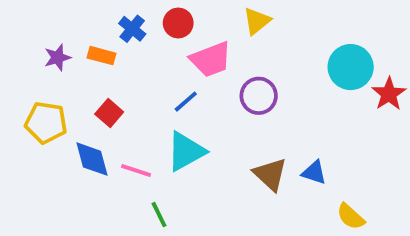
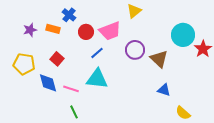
red circle: (178, 23) -> (86, 32), moved
cyan triangle: (186, 151) -> (97, 79), turned 35
brown triangle: (270, 174) -> (159, 59), moved
green line: (159, 215) -> (74, 112), moved

